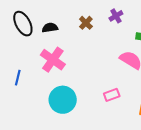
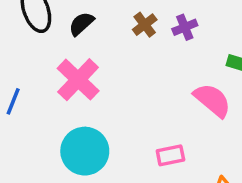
purple cross: (116, 16) -> (185, 27), moved
black semicircle: (50, 28) -> (81, 24), turned -42

